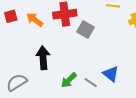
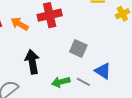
gray square: (86, 29) -> (78, 48), moved
green arrow: (69, 80) -> (61, 82), turned 36

